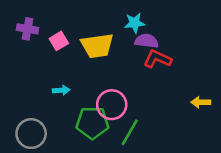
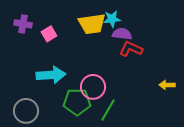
yellow trapezoid: (97, 46) -> (92, 24), moved
cyan arrow: (61, 90) -> (51, 75), size x2.0

